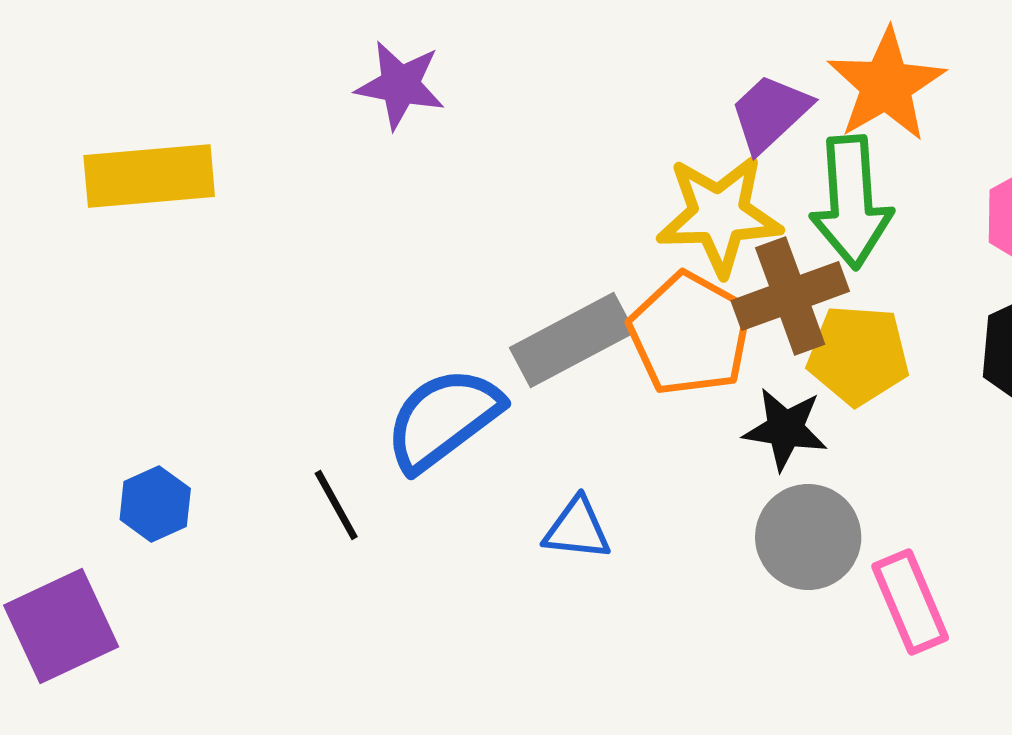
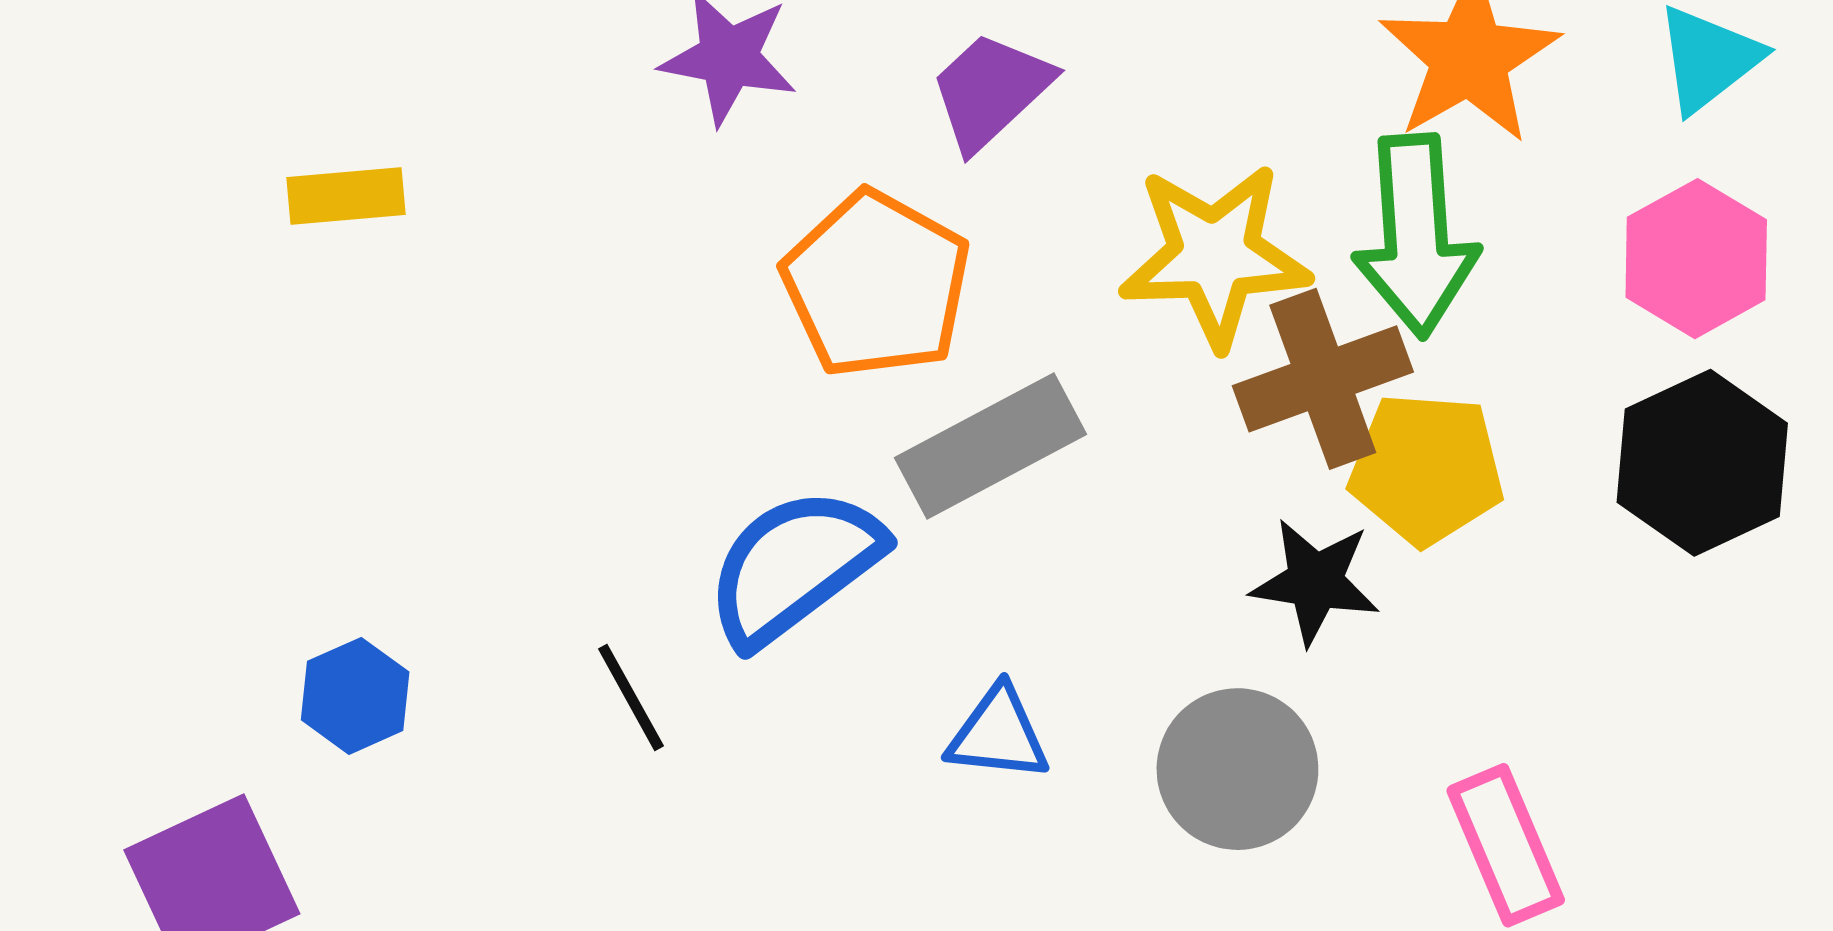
purple trapezoid: (770, 113) -> (991, 91), moved
yellow rectangle: (149, 176) -> (346, 196), size x0.6
orange pentagon: (690, 334) -> (876, 284), moved
gray circle: (808, 537) -> (1237, 769), moved

